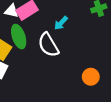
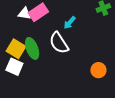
green ellipse: (19, 37) -> (32, 48), moved

